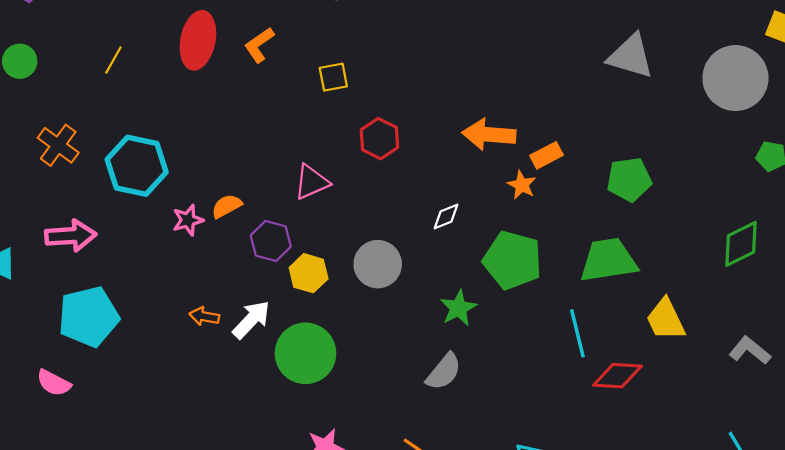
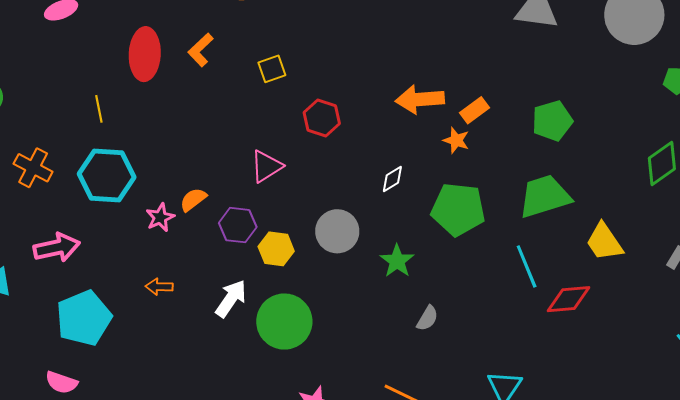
yellow line: (113, 60) -> (99, 109), moved, turned -32
green star: (458, 308) -> (397, 261), moved
orange arrow: (204, 316) -> (159, 287), moved
gray semicircle: (444, 372) -> (427, 318), moved, size x0.7

